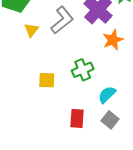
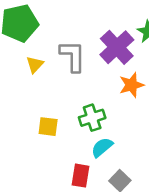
gray L-shape: (62, 20) -> (73, 56), turned -56
cyan semicircle: (107, 95) -> (102, 147), moved

